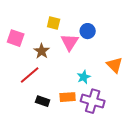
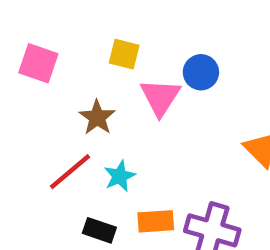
pink square: (16, 38) -> (38, 63), moved
cyan star: (84, 77) -> (120, 176), moved

